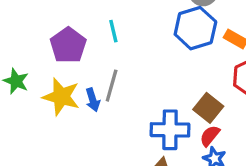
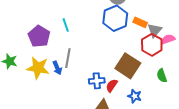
brown square: (208, 108) -> (128, 66), size x1.4
blue cross: (170, 130) -> (97, 81), moved, size x0.7
red semicircle: (210, 136) -> (112, 86), moved

